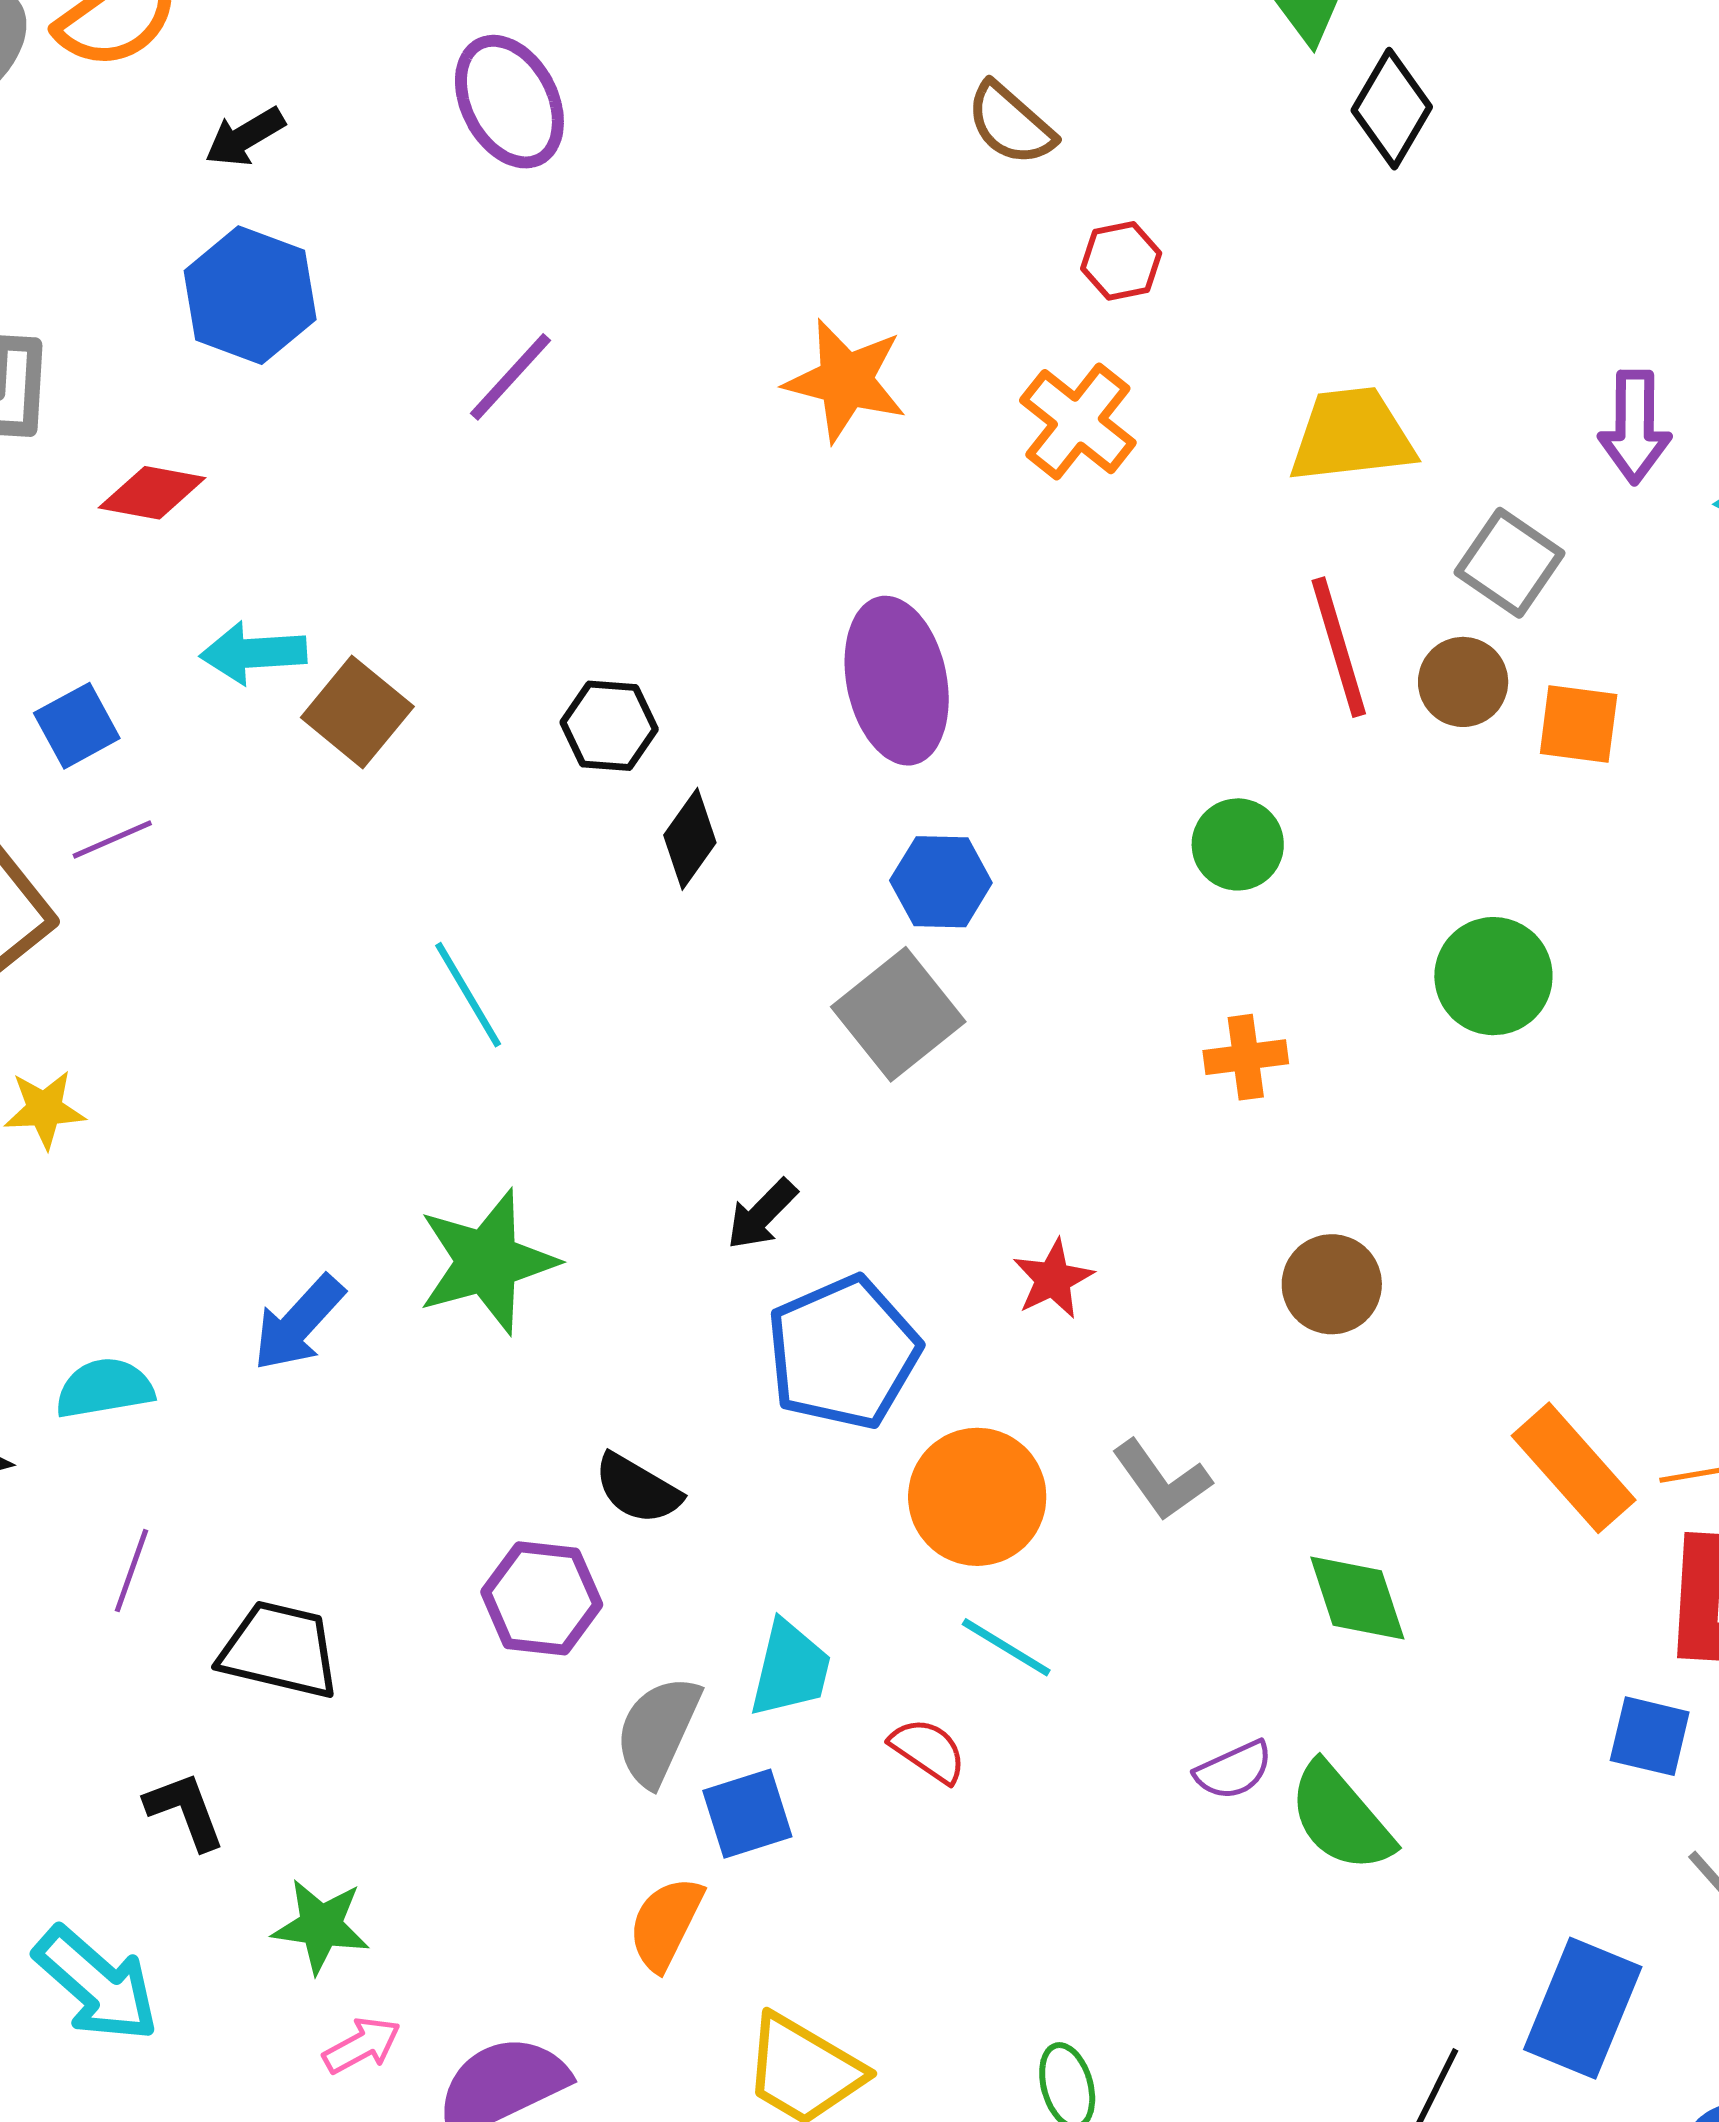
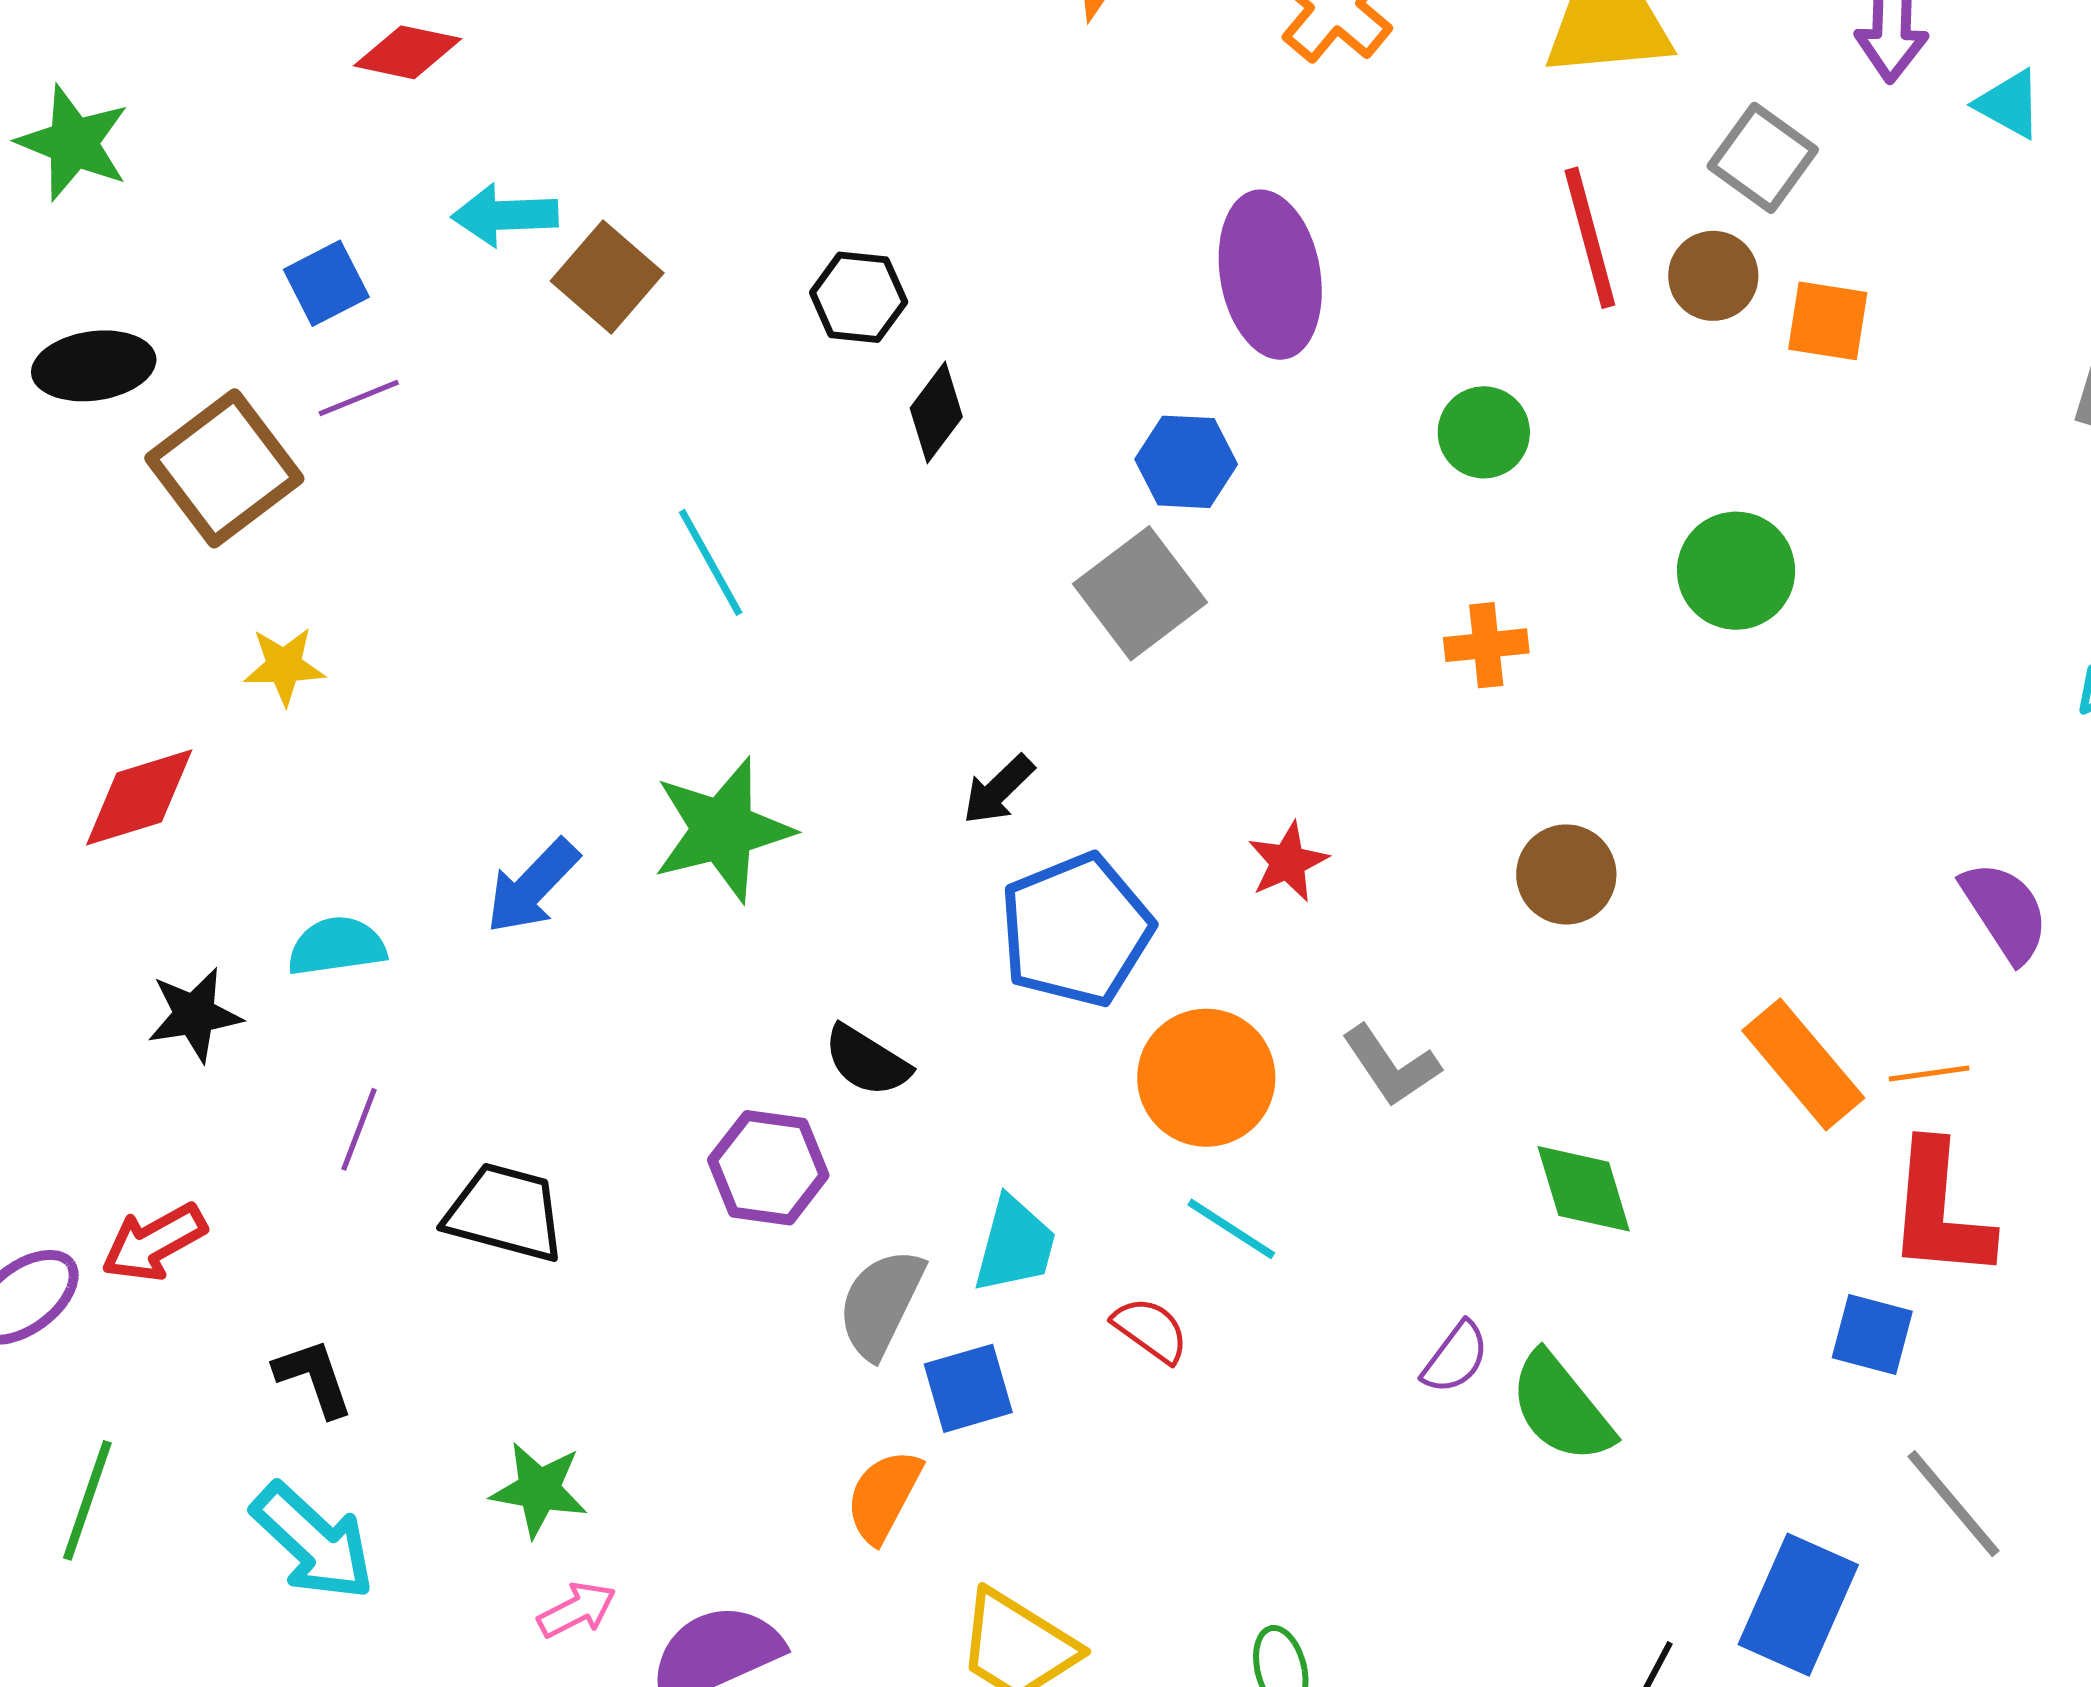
purple ellipse: (897, 681) -> (1270, 275), moved
purple semicircle: (1234, 1770) -> (1455, 1358), turned -30
black L-shape: (185, 1811) -> (314, 1378), moved

